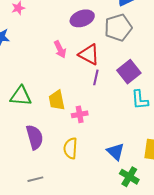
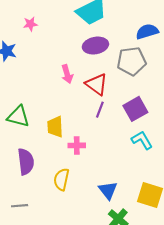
cyan L-shape: (140, 100) -> (142, 140), turned 145

